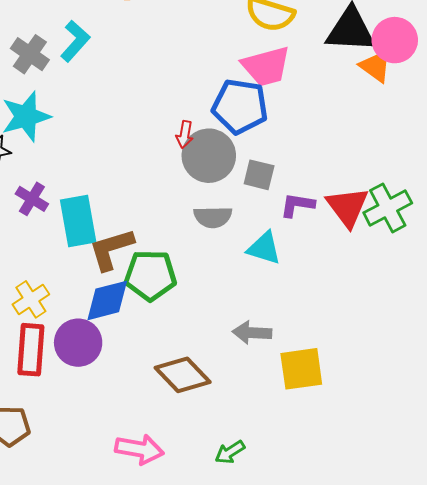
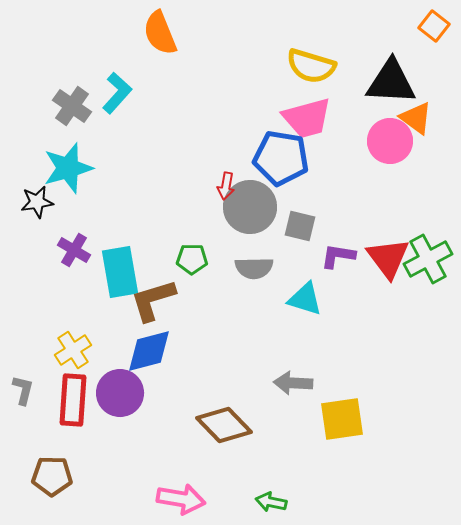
pink circle: (395, 40) -> (390, 141), moved
green pentagon: (150, 275) -> (192, 259), moved, size x0.6
green arrow: (230, 452) -> (271, 502), turned 44

